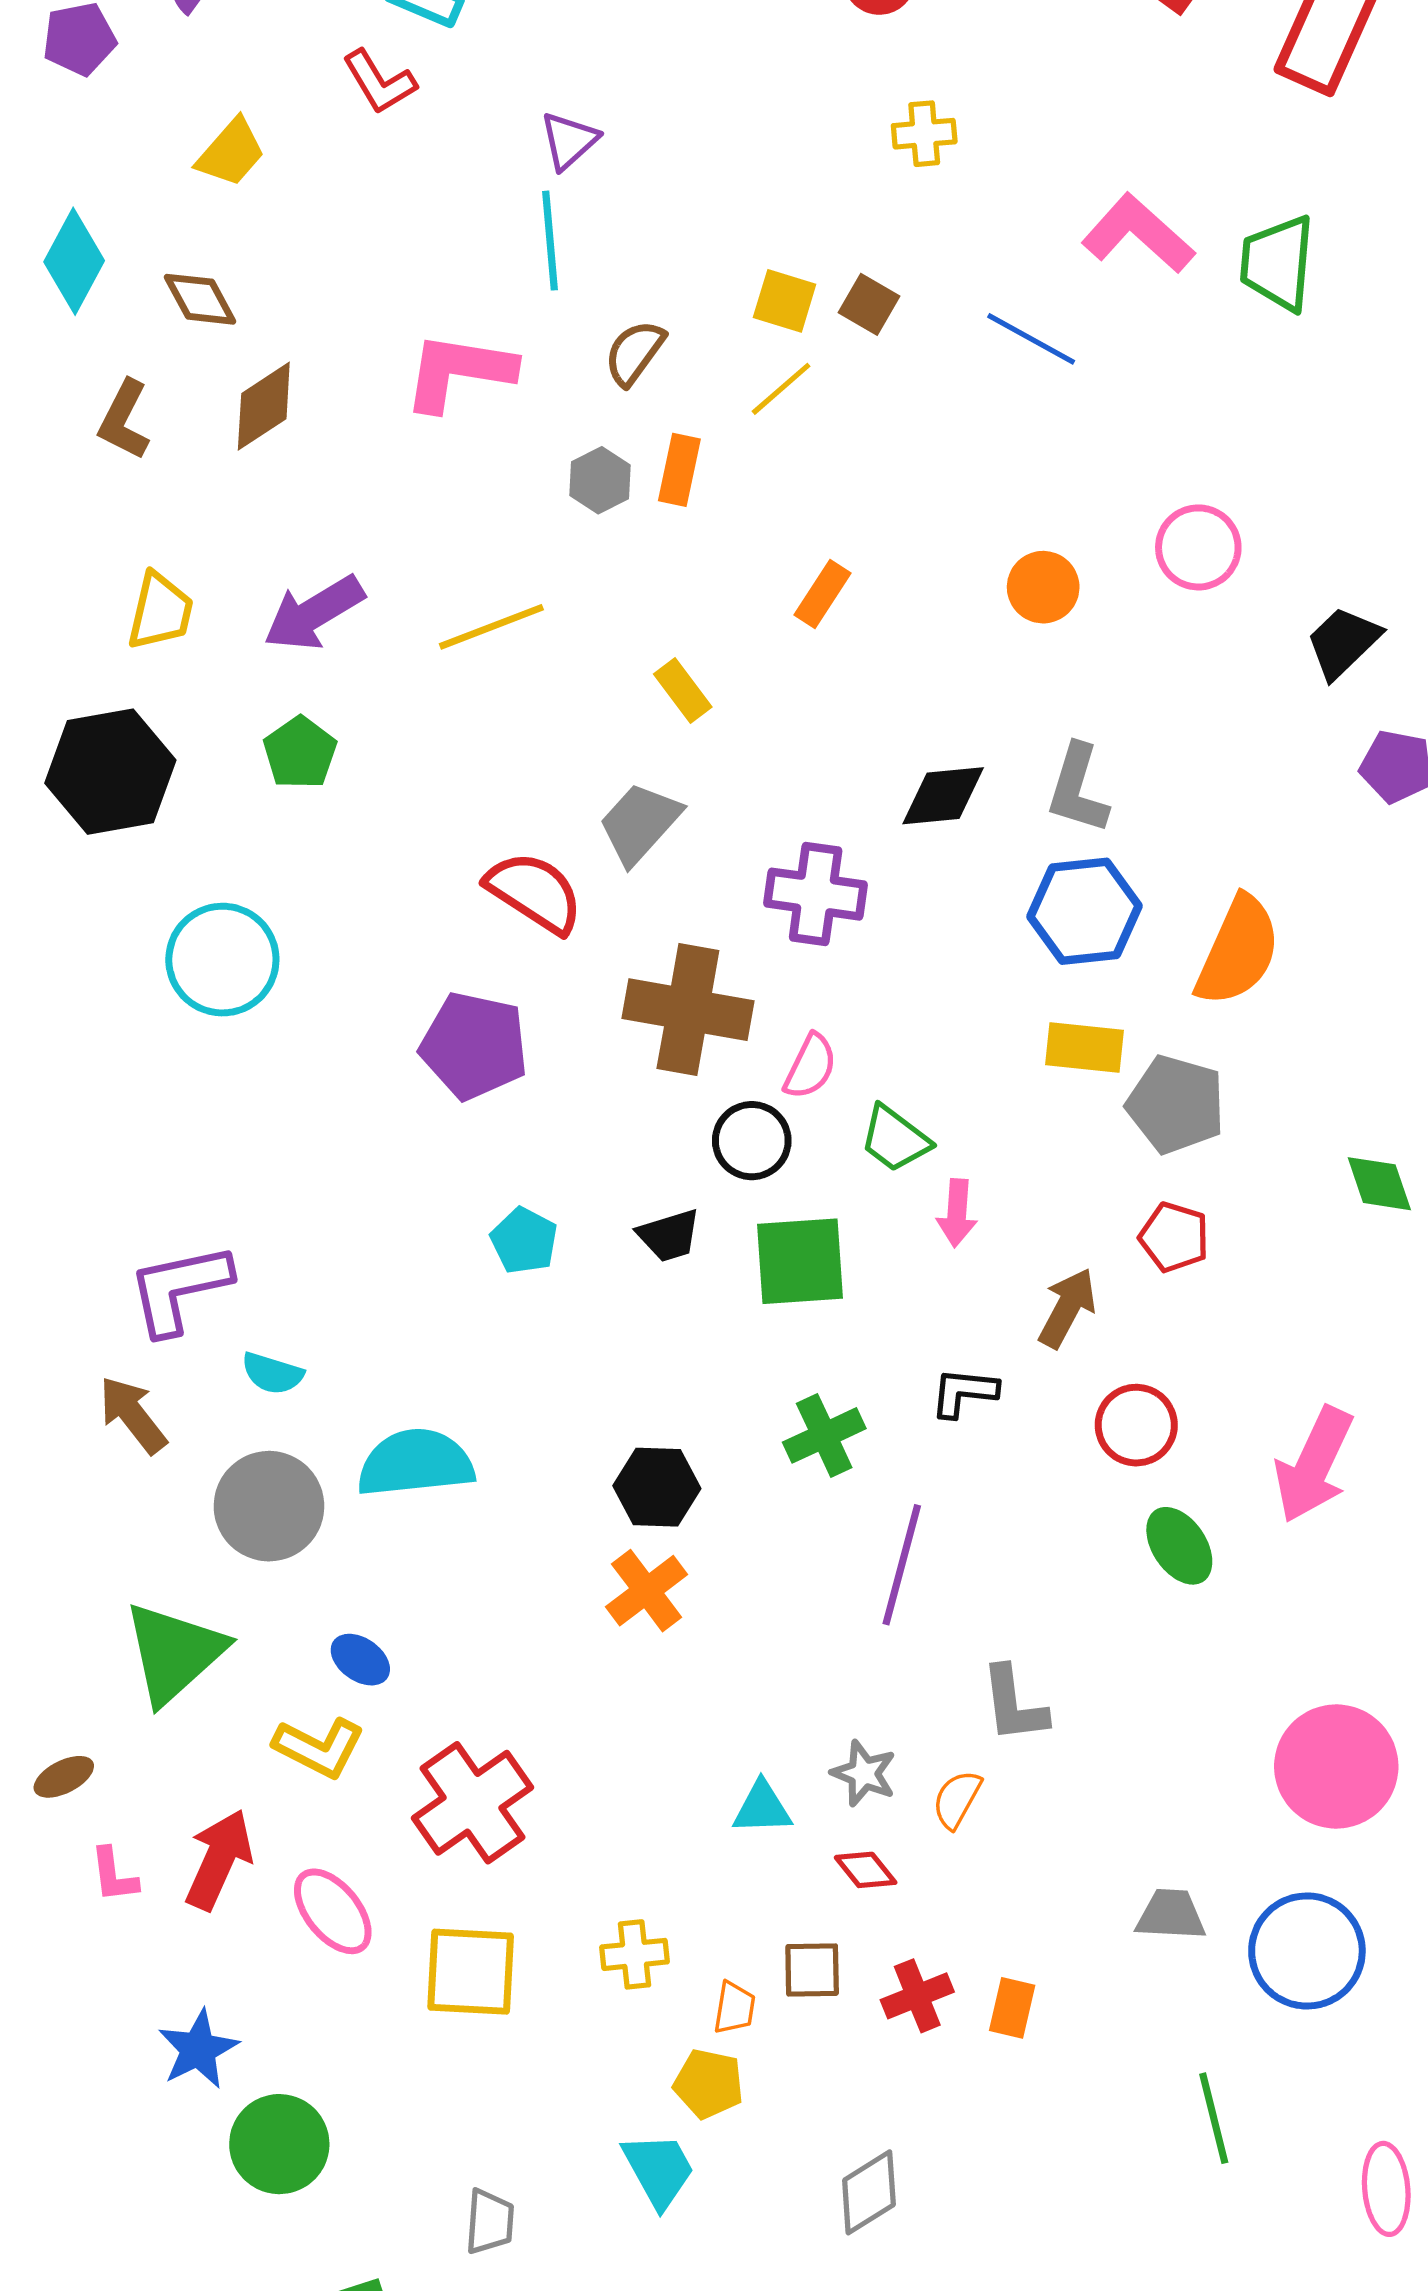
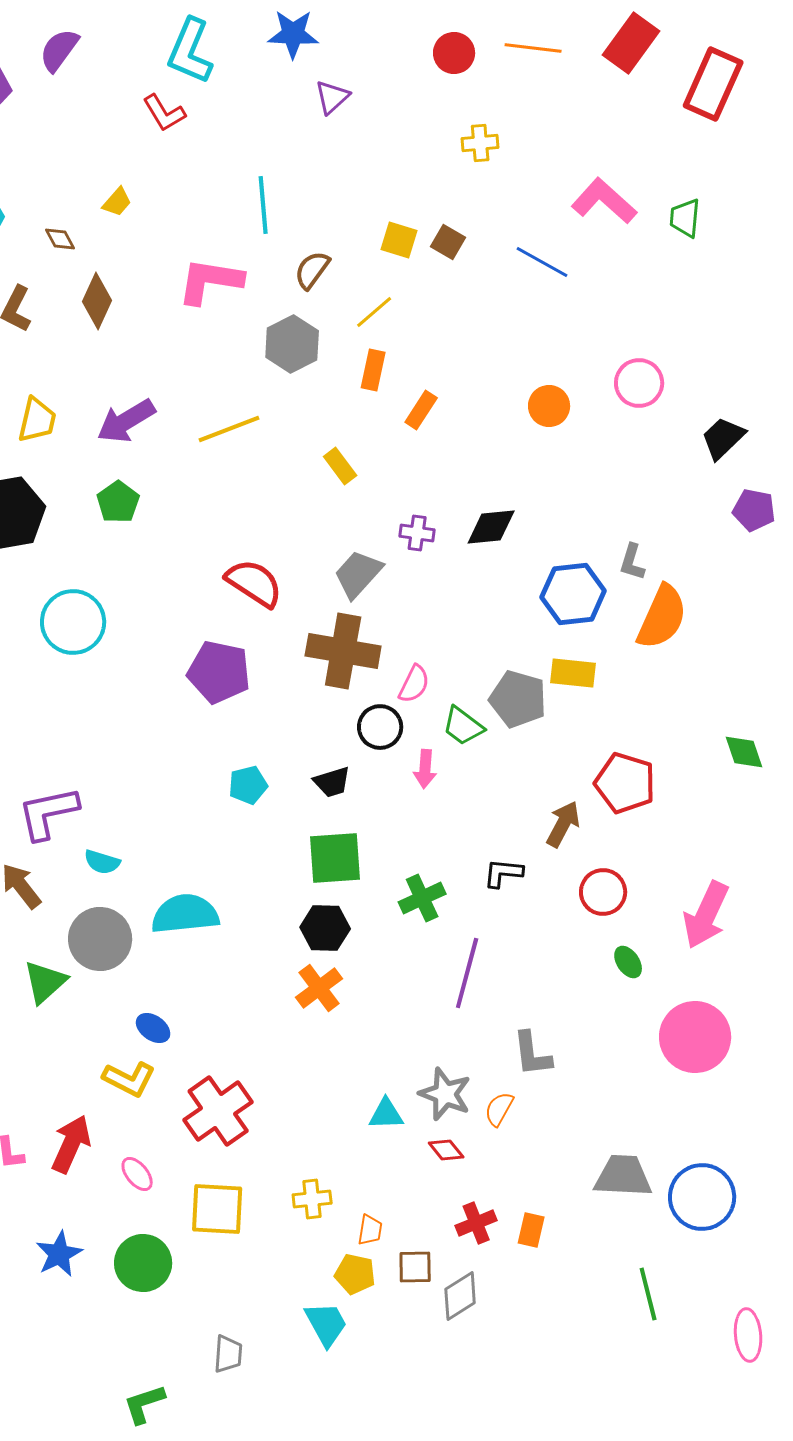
purple triangle: (569, 141) -> (332, 97), moved
yellow trapezoid: (231, 153) -> (117, 202), moved, size x0.7
green trapezoid: (1278, 263) -> (685, 218), size x0.7
brown diamond: (200, 299) -> (60, 239), size x0.7
yellow line: (781, 389) -> (374, 312), moved
brown diamond: (264, 406) -> (97, 301), turned -32
orange rectangle: (679, 470) -> (373, 370), moved
gray hexagon: (600, 480) -> (292, 344), size x1.5
gray L-shape: (1078, 789) -> (632, 562), moved, size x0.7
gray trapezoid: (640, 823) -> (358, 574), moved
purple cross: (816, 894) -> (417, 533), moved, size x0.6
gray pentagon: (1176, 1104) -> (518, 699), moved
pink arrow: (957, 1213) -> (425, 769), moved
red pentagon: (1174, 1237) -> (625, 783), size x1.5
cyan pentagon: (524, 1241) -> (248, 785), turned 30
green square: (800, 1261) -> (335, 858), moved
green ellipse: (1179, 1546) -> (628, 962), size x0.7
green triangle: (174, 1653) -> (45, 982), moved, size x0.7
pink circle: (1336, 1766) -> (695, 1037), moved
gray star: (864, 1773) -> (445, 1094), size x1.4
pink ellipse: (333, 1911) -> (137, 1174), size x0.7
gray trapezoid: (1171, 1915) -> (623, 1176), size x1.4
brown square: (812, 1970) -> (415, 1267), moved
green circle: (279, 2144) -> (143, 1263), moved
gray diamond: (869, 2192) -> (460, 1296), moved

